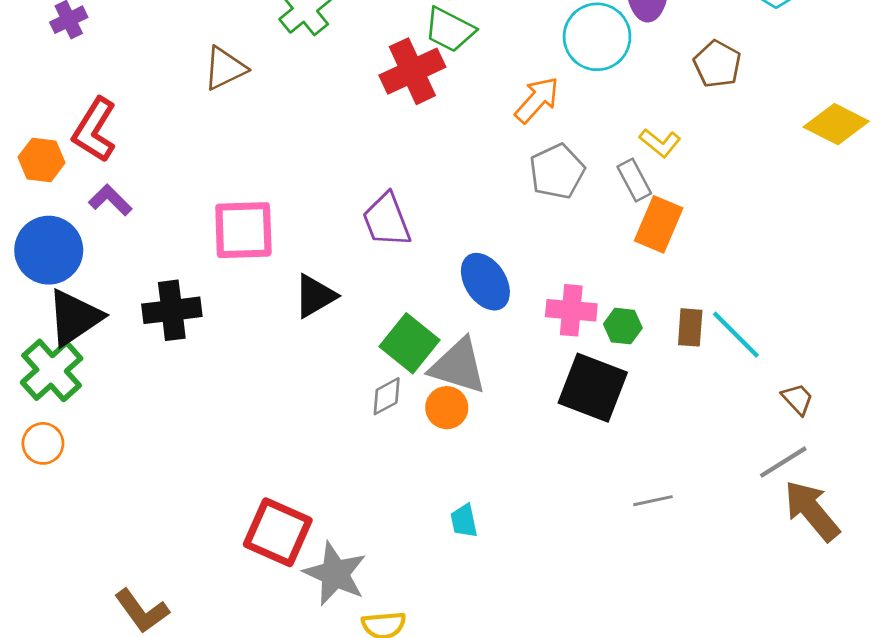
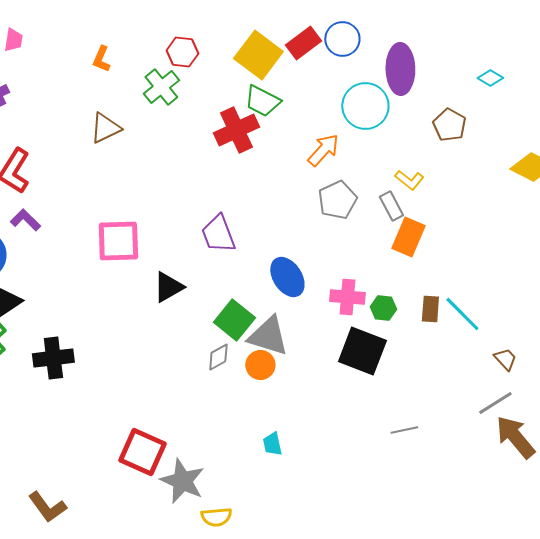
black cross: (172, 310) -> (53, 358), moved

